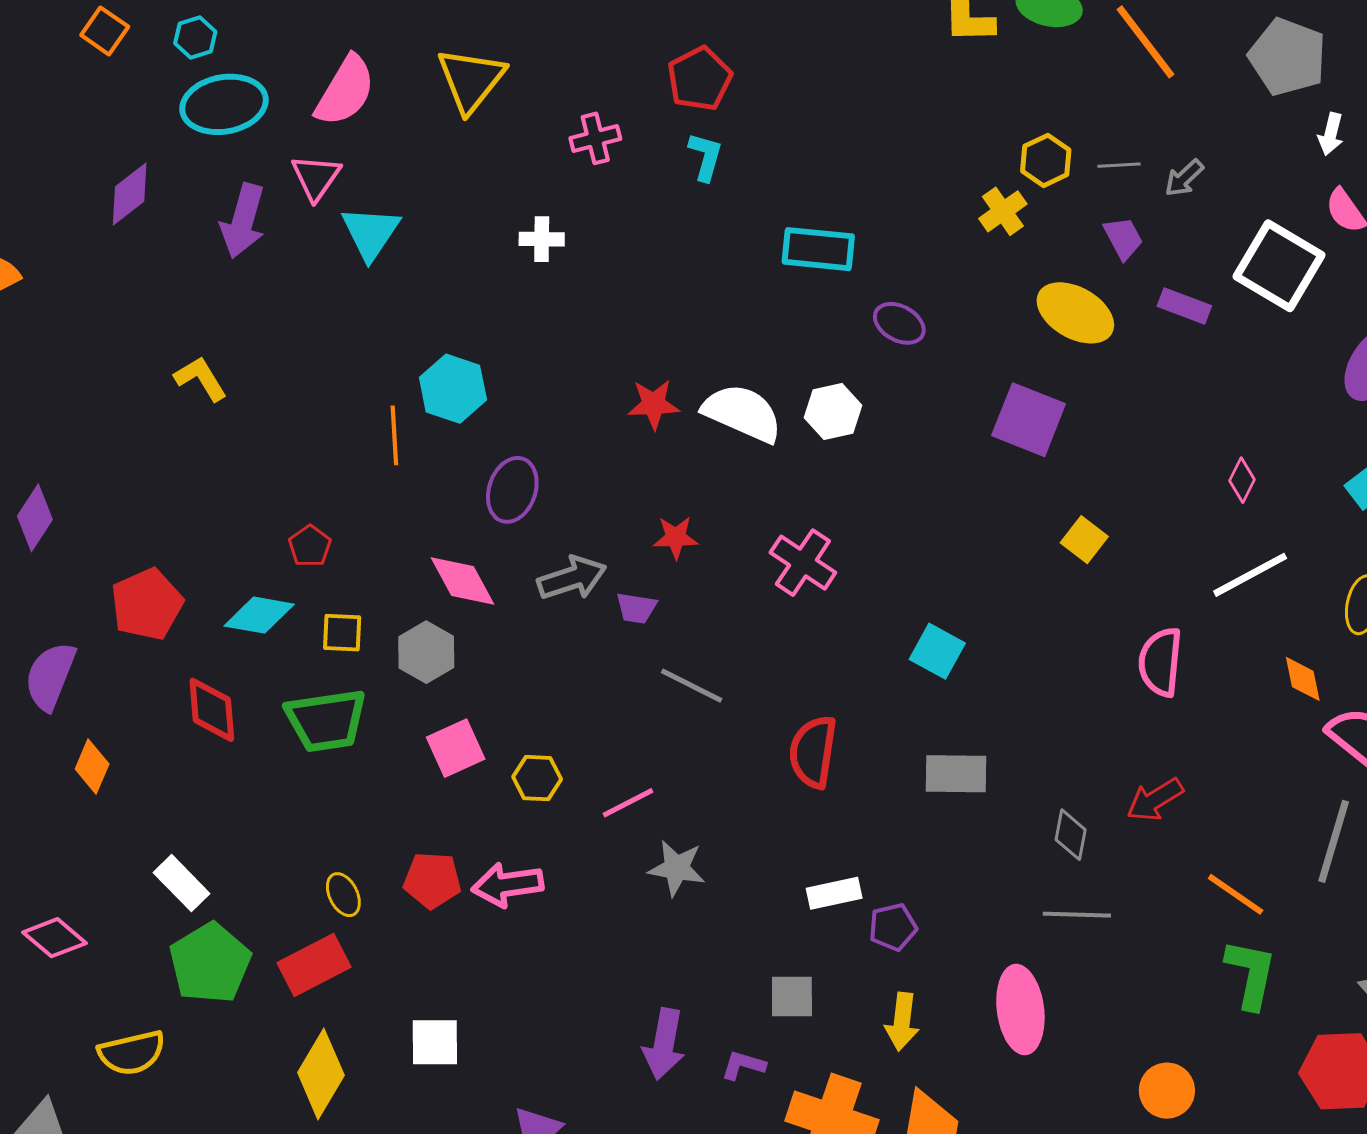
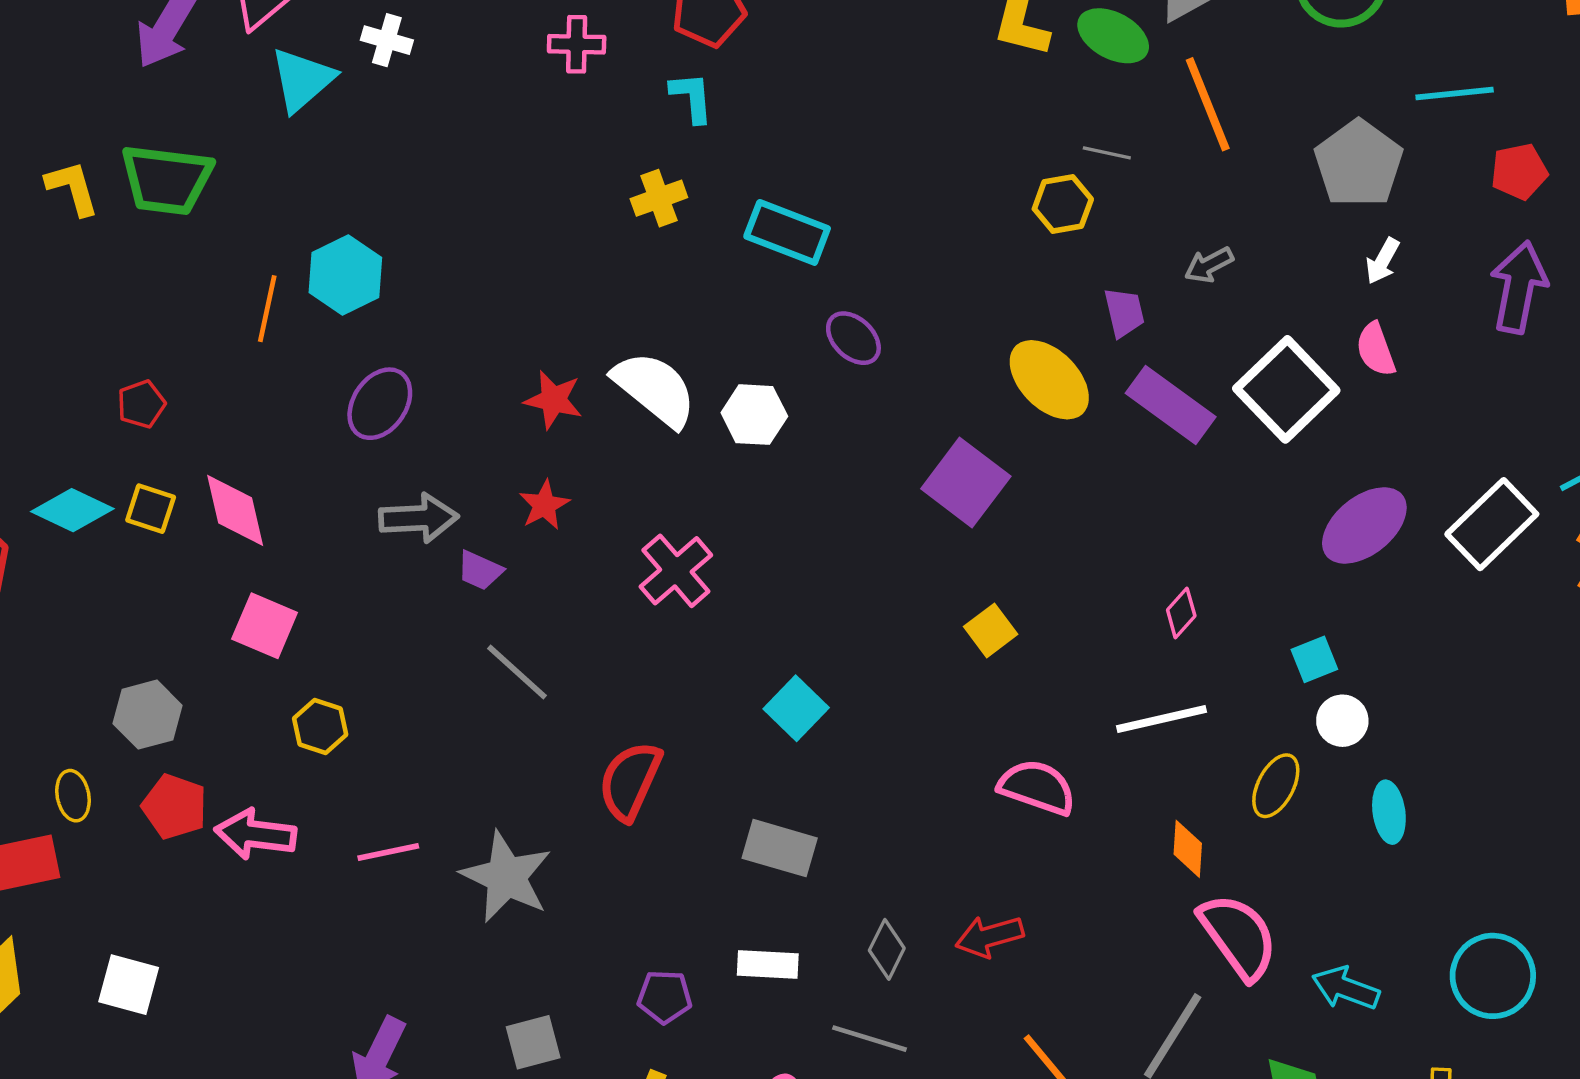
cyan L-shape: (706, 157) -> (692, 97), turned -36
gray line: (1119, 165) -> (1107, 153), moved
yellow cross: (1003, 211) -> (659, 198), moved
white cross: (542, 239) -> (387, 40), moved
purple rectangle: (1184, 306) -> (1171, 405), size x1.5
red star: (654, 404) -> (553, 400), moved
red star: (676, 538) -> (544, 505), turned 30
pink diamond: (462, 581) -> (235, 510), moved
cyan diamond: (259, 615) -> (72, 510), moved
gray hexagon: (426, 652) -> (148, 715), moved
pink semicircle: (1160, 662) -> (1037, 787), turned 88
green trapezoid: (326, 720) -> (166, 180), moved
pink square: (456, 748) -> (265, 626), moved, turned 32
pink line: (628, 803) -> (388, 852), moved
gray star: (677, 868) -> (506, 877), moved, size x1.4
white rectangle: (834, 893) -> (768, 964), moved
gray square: (792, 996) -> (533, 1042), turned -30

